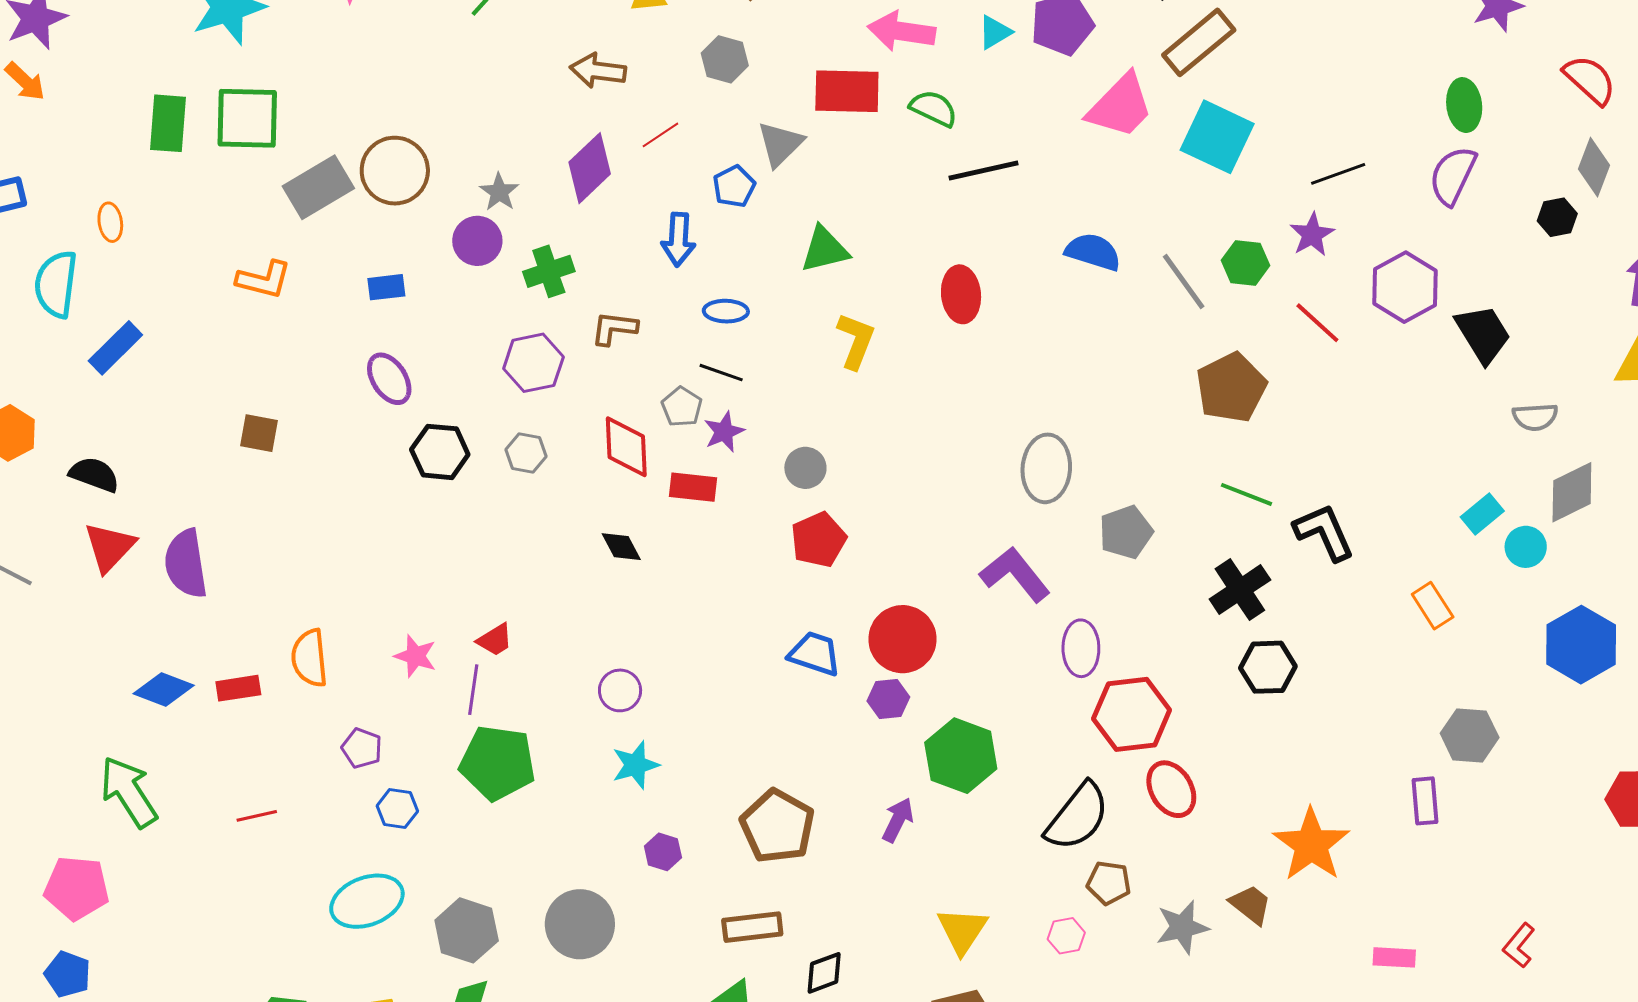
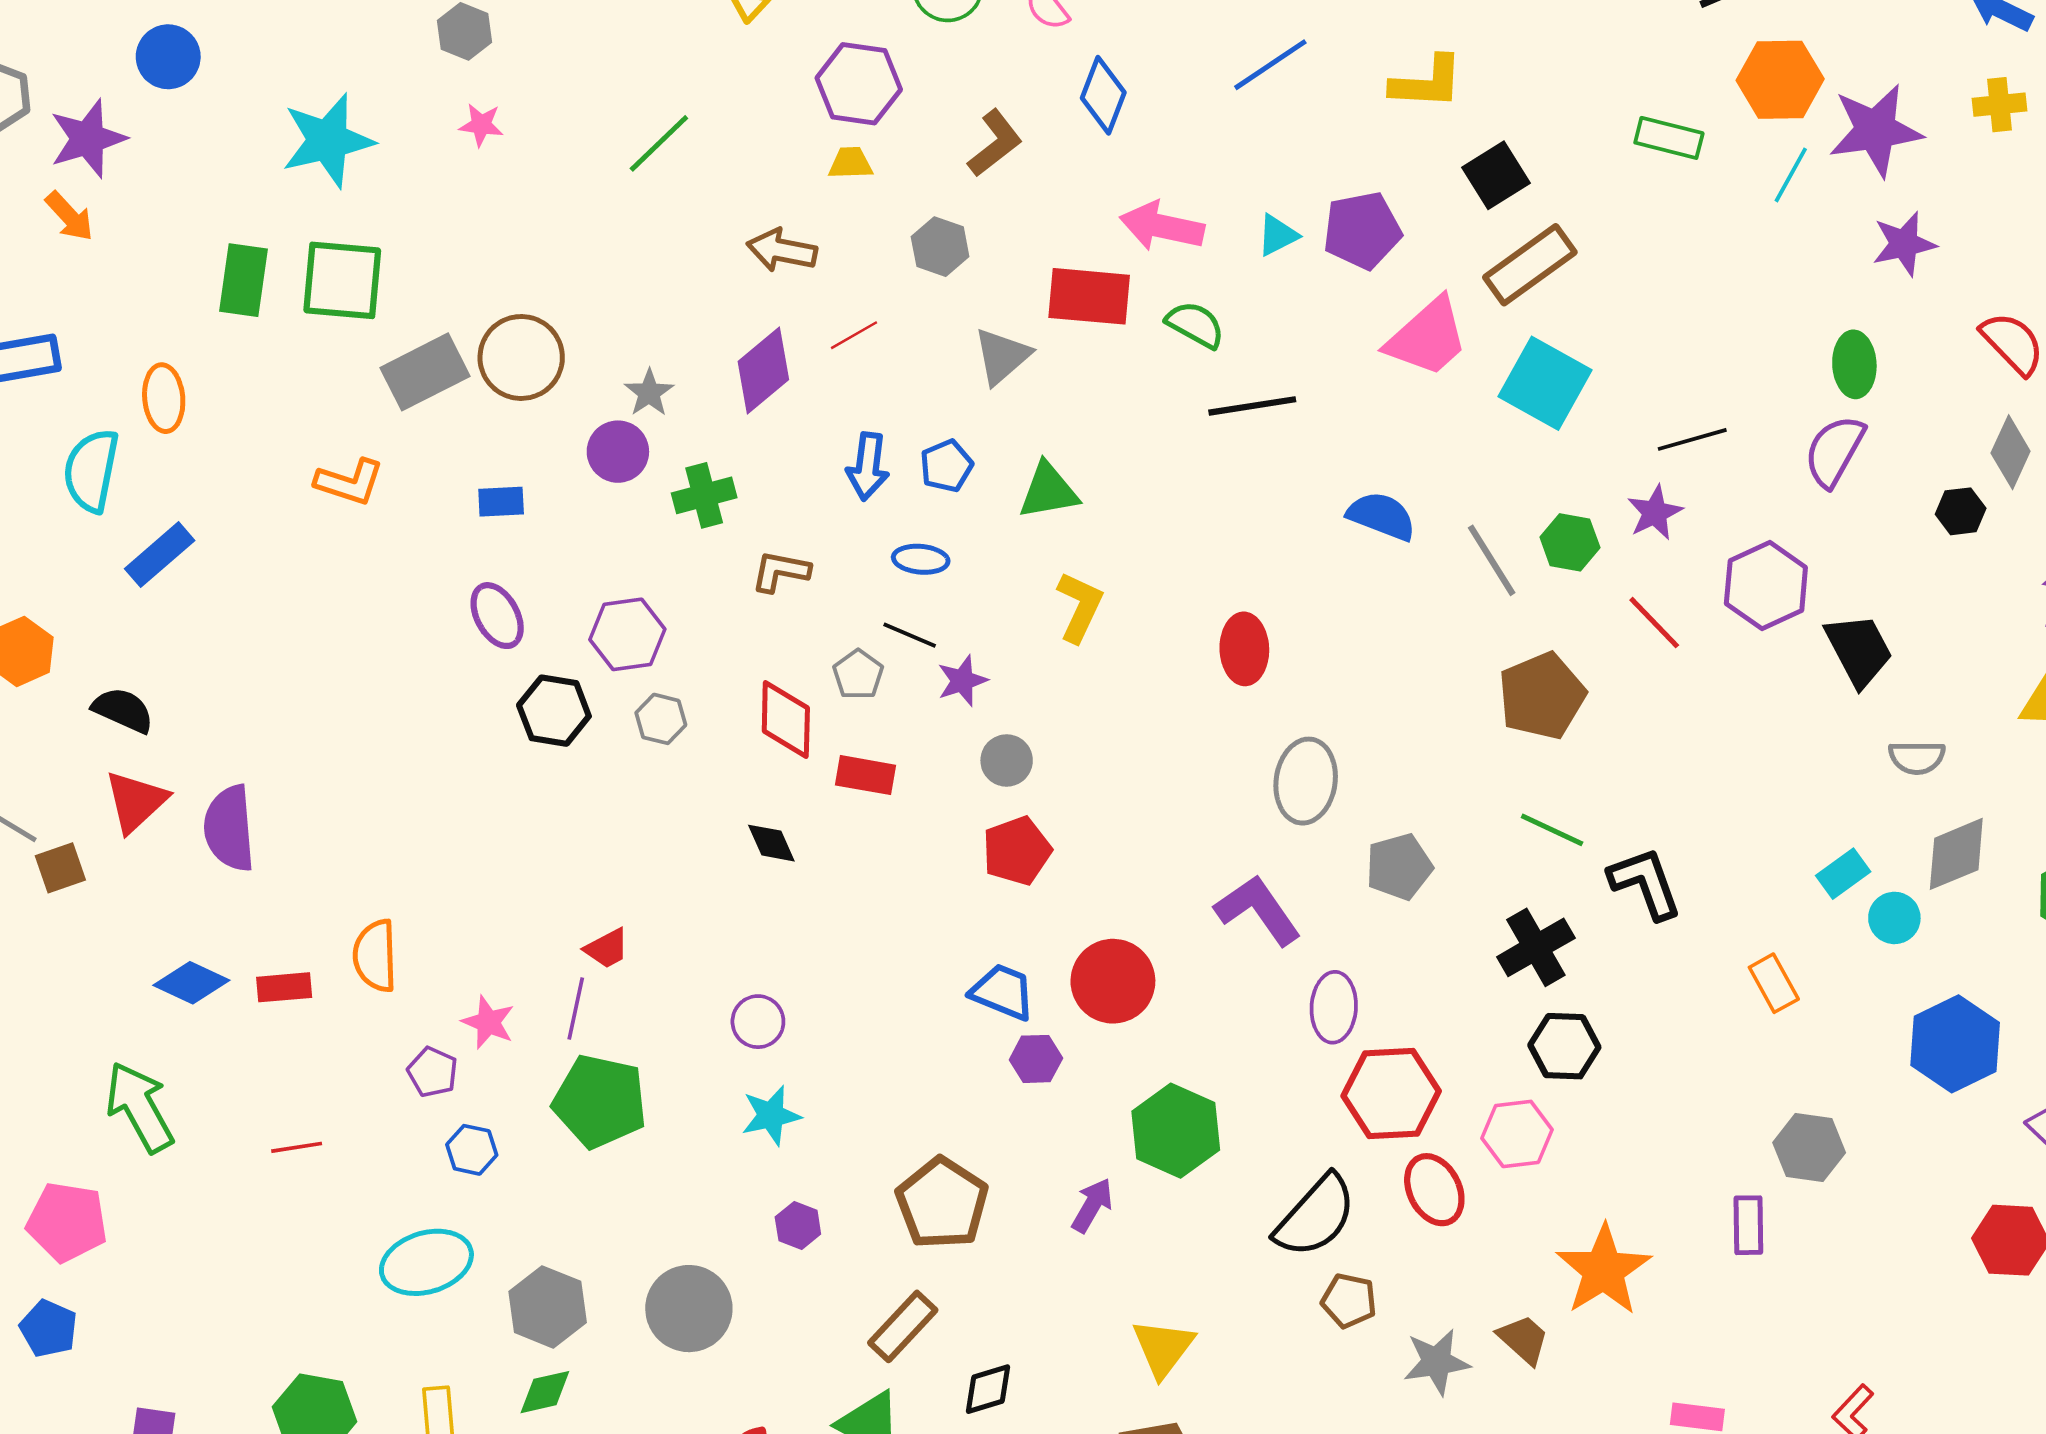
blue pentagon: (734, 186) -> (946, 466), moved
orange ellipse: (110, 222) -> (164, 398), size x1.4
red ellipse: (961, 294) -> (1244, 649), moved
purple hexagon: (533, 363) -> (627, 634), moved
purple star: (724, 432) -> (962, 681), moved
brown square: (259, 433) -> (60, 868), moved, turned -33
pink star: (415, 656) -> (488, 1022), moved
purple hexagon: (888, 699) -> (1036, 1059), moved
brown rectangle: (752, 927) -> (903, 1326), turned -44
pink hexagon: (1066, 936) -> (1517, 1134), moved, size x1.5

